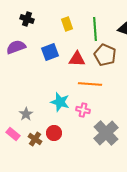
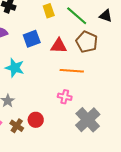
green line: (95, 29) -> (77, 16), turned -45
cyan star: (60, 102) -> (15, 68), moved

